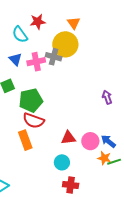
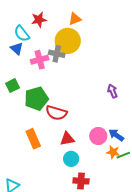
orange triangle: (74, 23) -> (75, 19), turned 48
blue triangle: (15, 59) -> (17, 49), moved
red semicircle: (33, 121) -> (56, 113), moved
red triangle: (68, 138) -> (67, 139), moved

